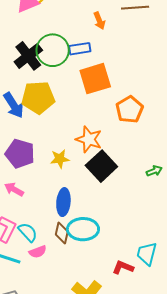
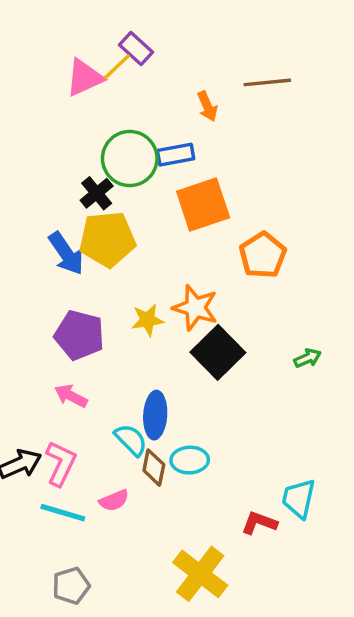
black cross: (28, 56) -> (97, 193), moved, size x0.7
yellow star: (60, 159) -> (148, 320), moved
cyan ellipse: (83, 229) -> (190, 460), size x0.7
cyan semicircle: (28, 232) -> (131, 440), moved

